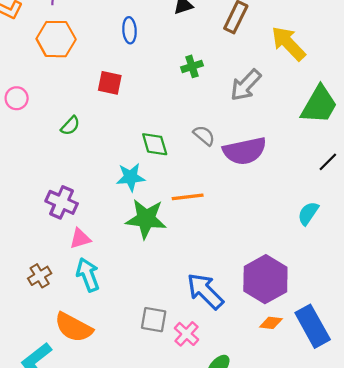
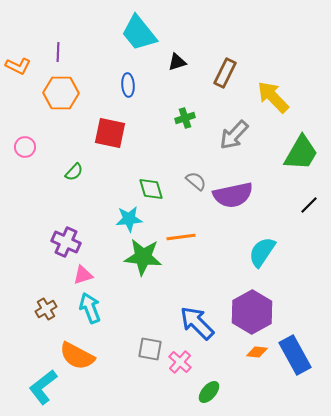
red square: (110, 83) -> (110, 133), size x1.4
cyan semicircle: (308, 213) -> (262, 252), moved, size x1.4

